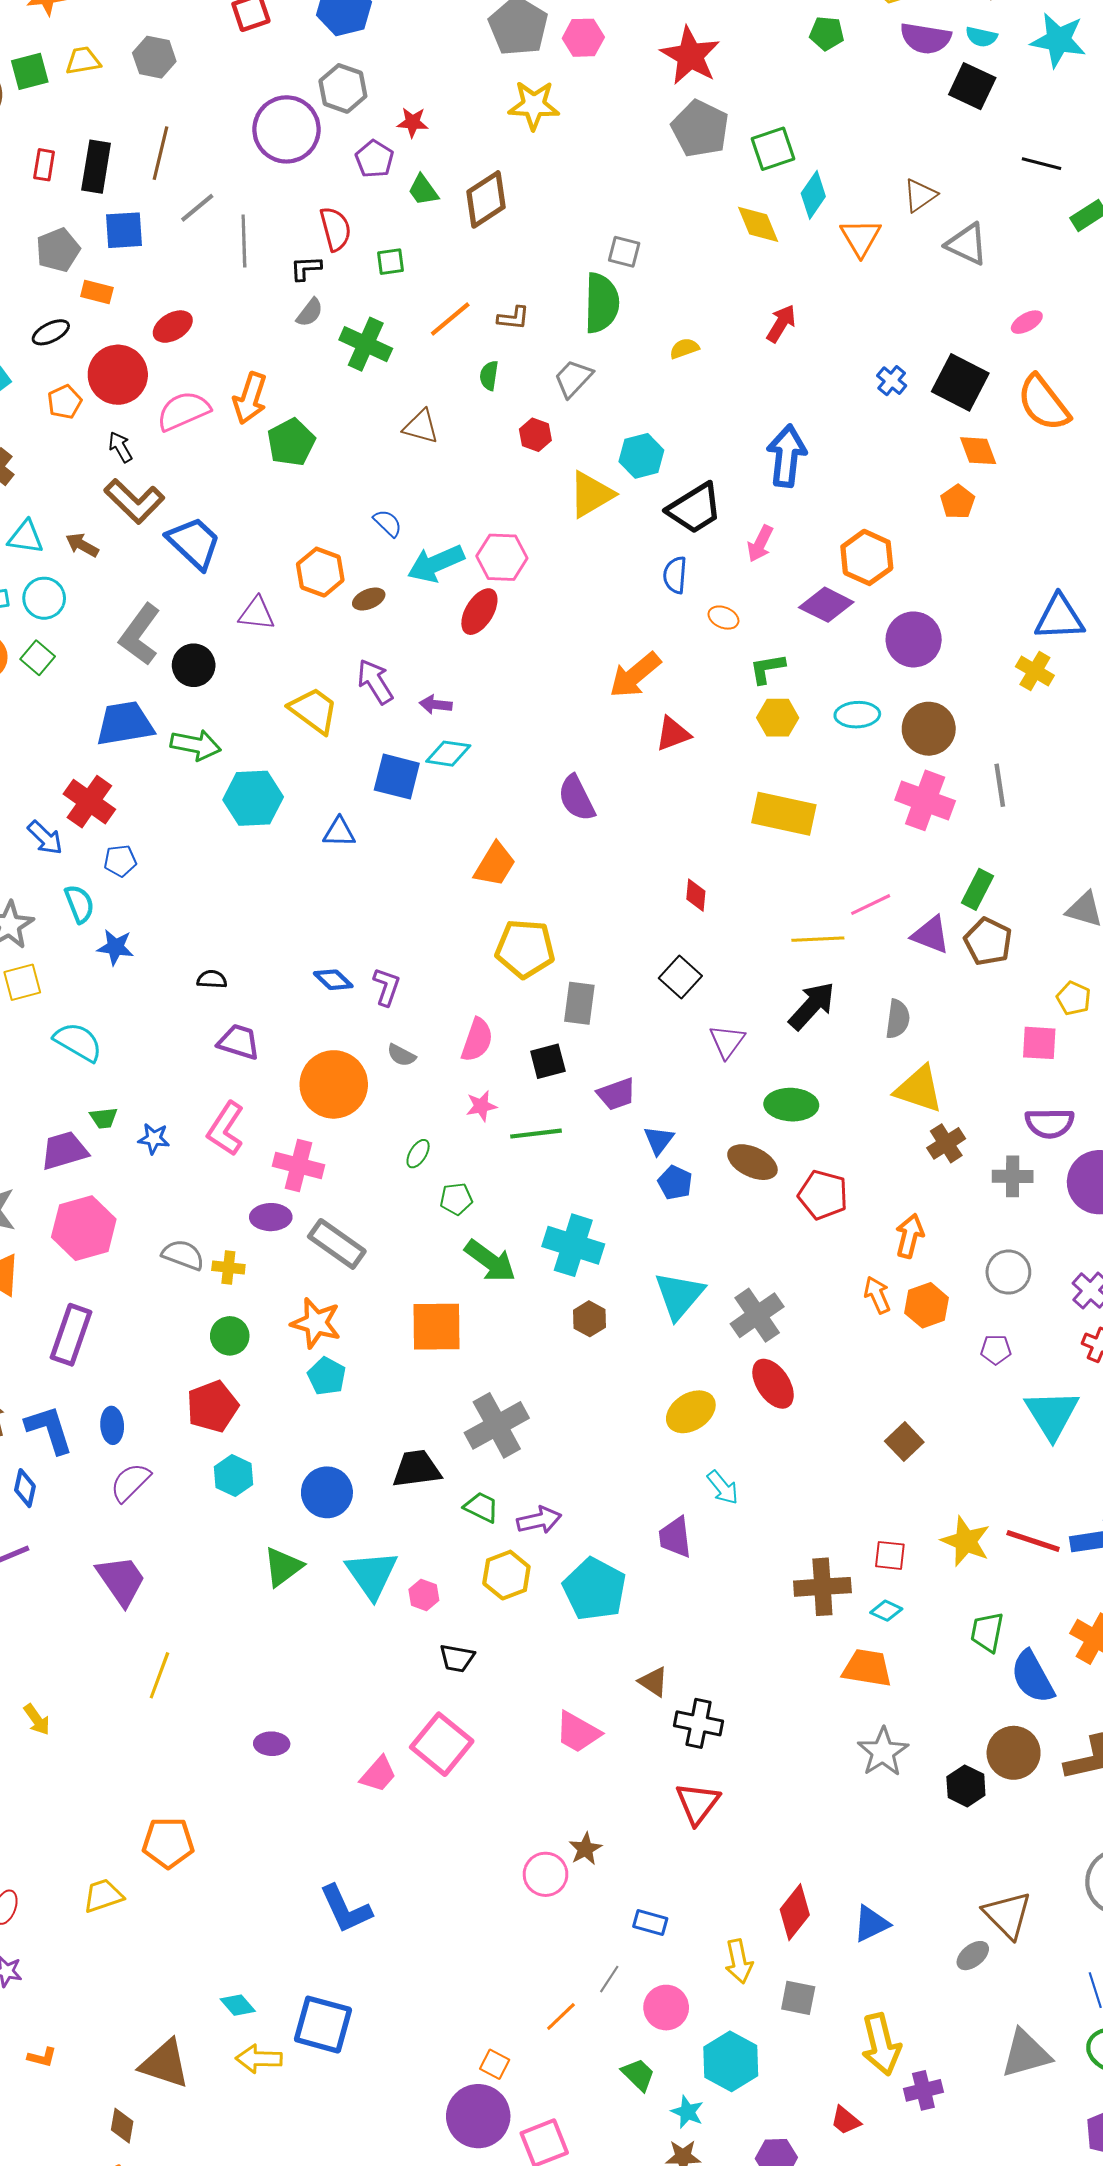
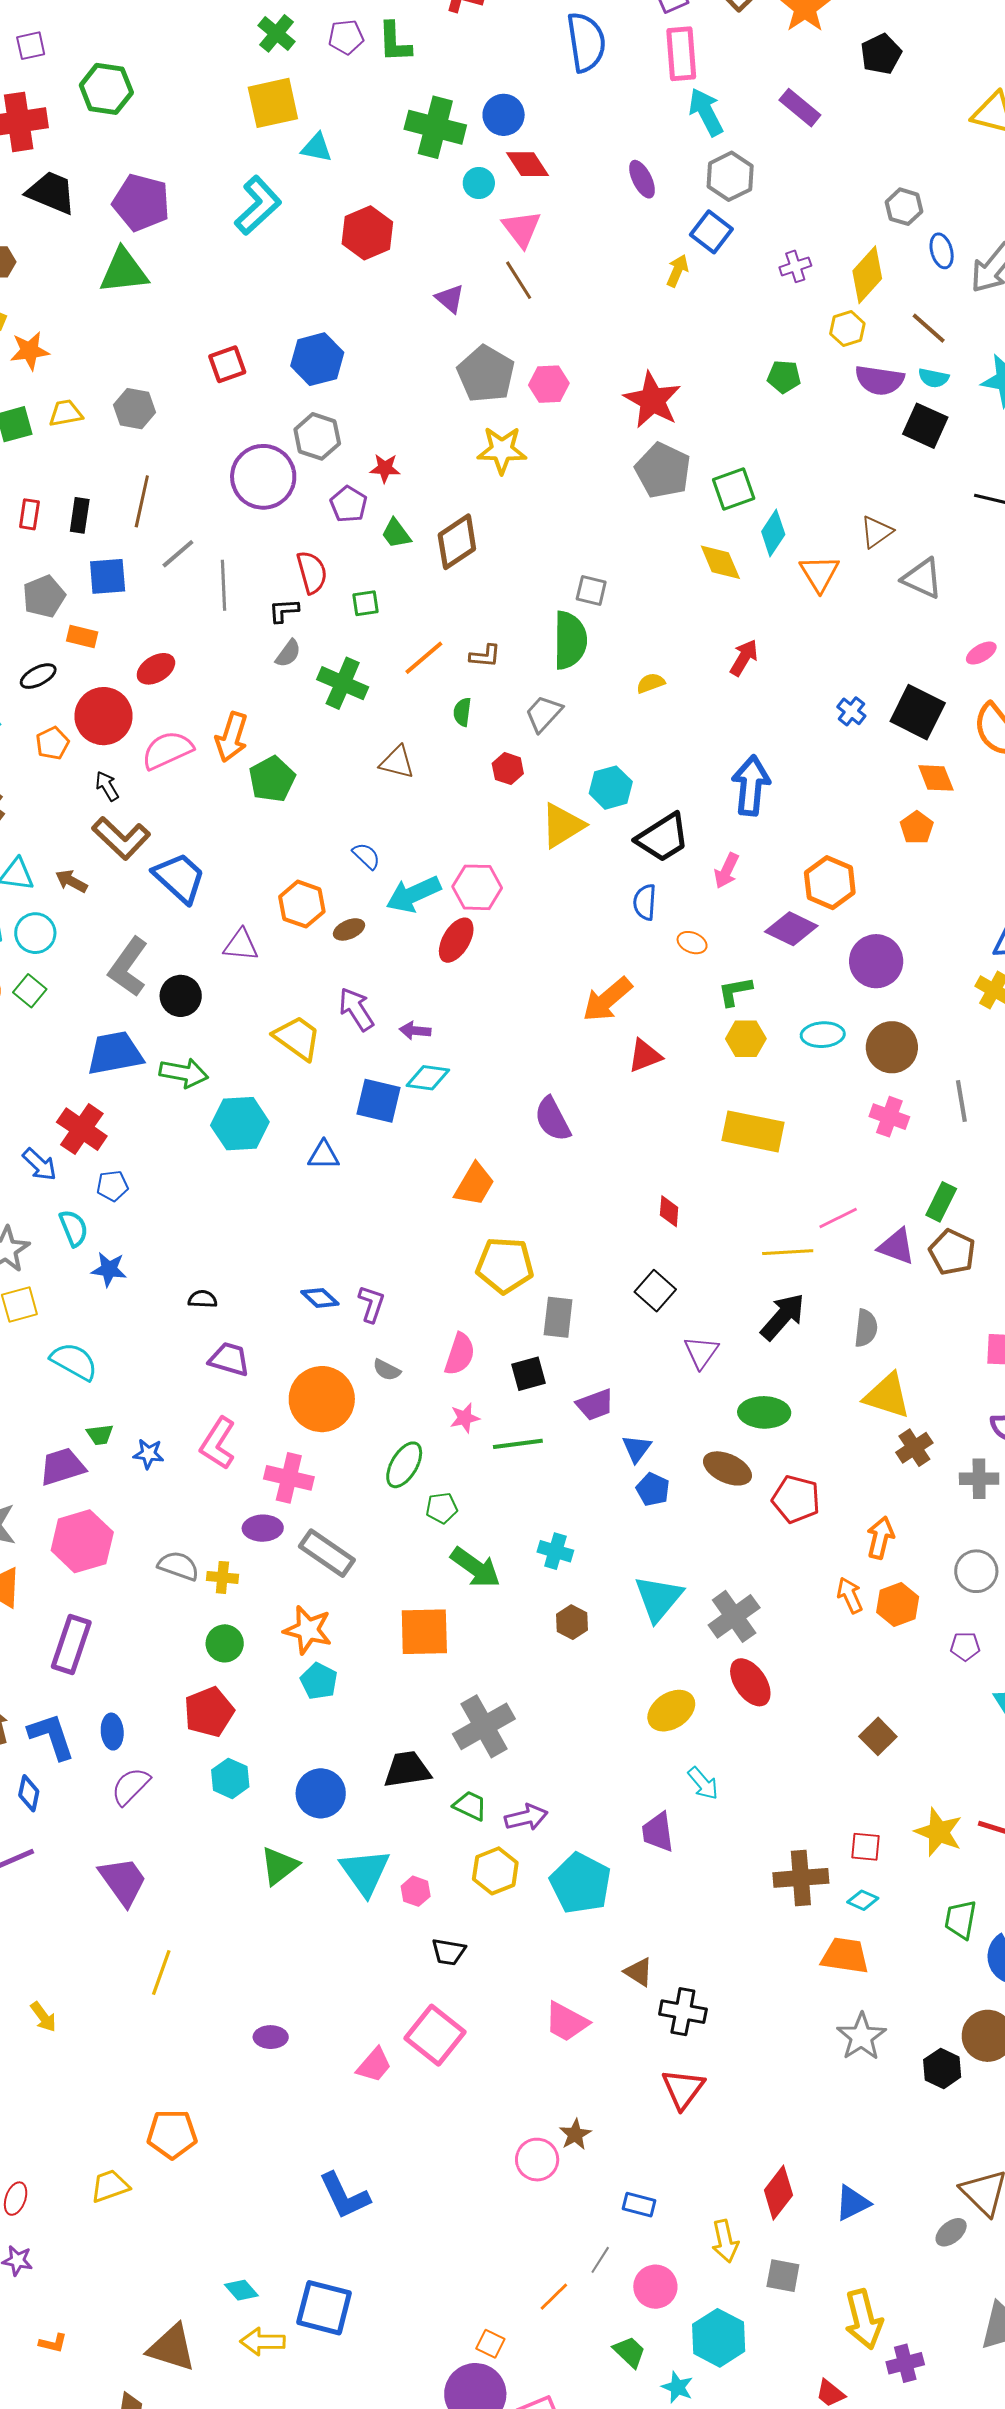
black rectangle: (96, 167) -> (80, 515), size x0.7
pink cross: (925, 800) -> (889, 1117), size x0.7
green ellipse: (418, 1154) -> (404, 1465), size x1.6
cyan cross: (573, 1245) -> (555, 1551), size x0.6

